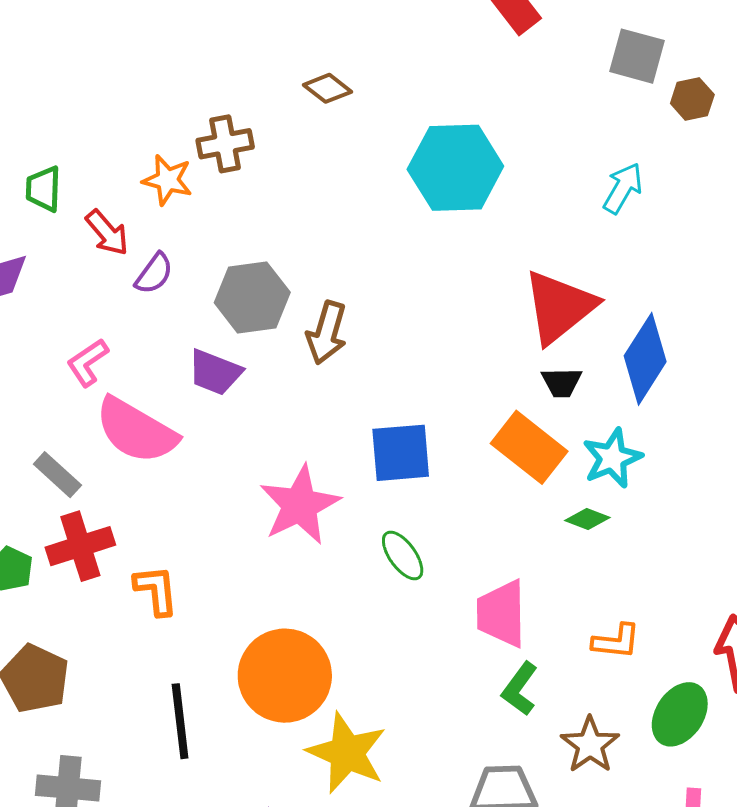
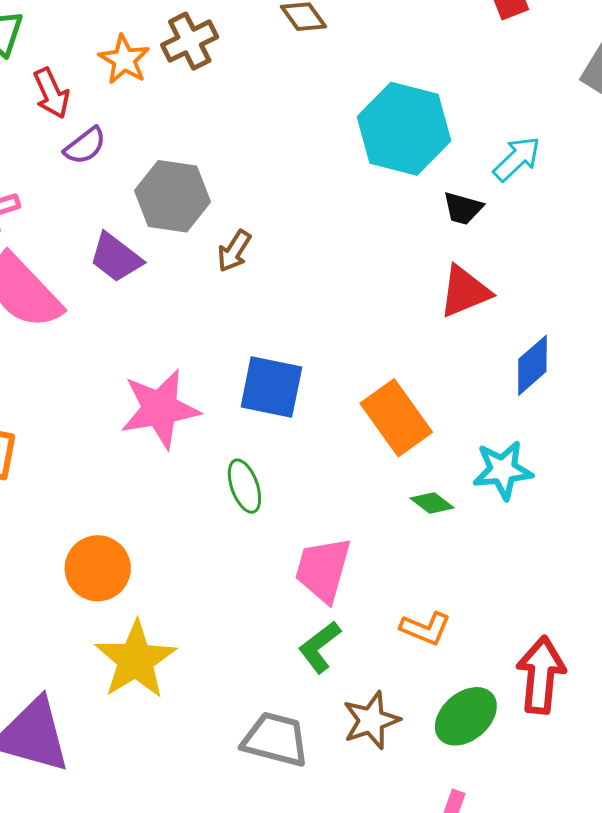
brown cross: (225, 144) -> (190, 41), turned -32
cyan arrow: (623, 188) -> (517, 159), moved
red triangle: (559, 307) -> (465, 291), size x0.7
brown arrow: (327, 333) -> (234, 251), size x0.7
blue diamond: (645, 359) -> (532, 365), size x0.7
black trapezoid: (562, 382) -> (463, 208), moved
cyan star: (612, 458) -> (503, 470), moved
orange circle: (285, 676) -> (98, 568), size x0.7

